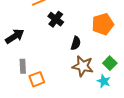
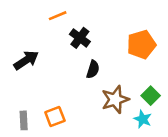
black semicircle: (76, 43) -> (93, 69), moved
gray rectangle: (23, 66) -> (24, 120), moved
brown star: (83, 66) -> (115, 99), turned -30

